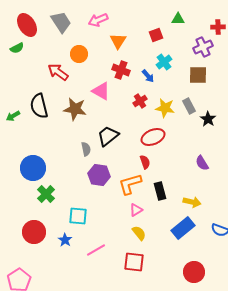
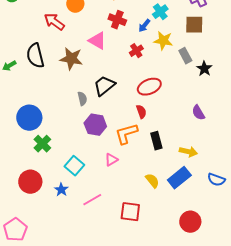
blue arrow: (148, 76) -> (144, 26), turned 80
yellow star: (165, 108) -> (163, 41), moved
pink triangle: (136, 210) -> (111, 160), moved
cyan square: (78, 216) -> (74, 166), turned 36
yellow semicircle: (139, 233) -> (152, 181), moved

